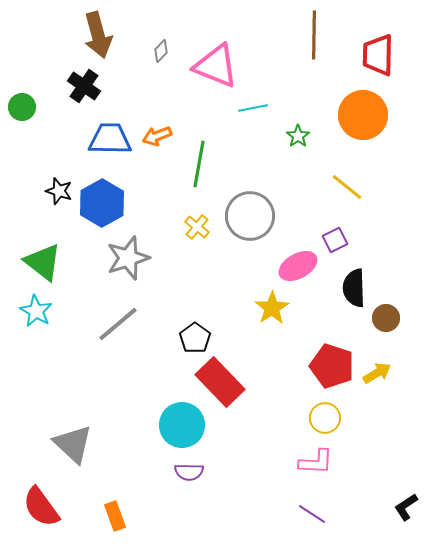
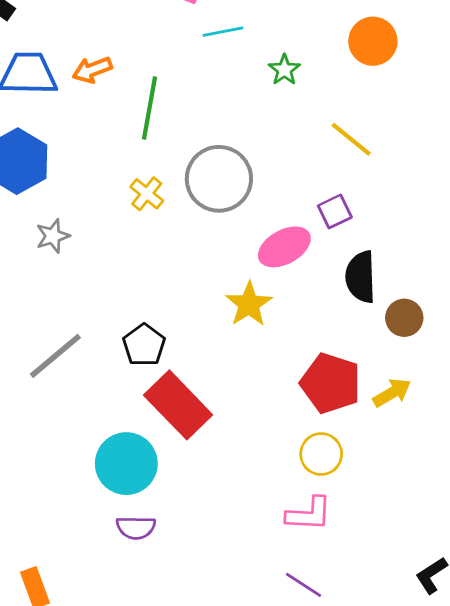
orange circle: (363, 115) -> (373, 41), size x0.7
gray star: (128, 258) -> (53, 236), size x0.6
gray line: (118, 324) -> (55, 356), moved

